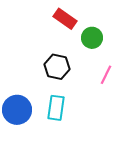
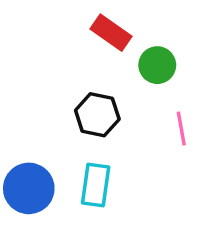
pink line: (106, 75) -> (181, 128), turned -36

